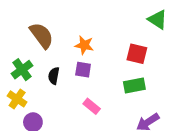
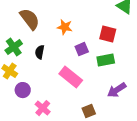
purple square: (83, 70) -> (82, 49), moved, turned -32
pink rectangle: (92, 106) -> (71, 77), size x1.6

